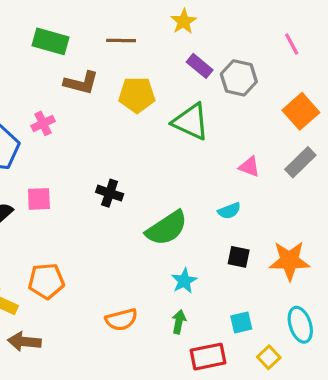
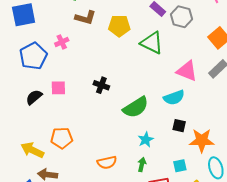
pink triangle: (249, 167) -> (187, 71), size x1.6
cyan semicircle: (229, 211) -> (174, 98), size x1.5
orange star: (289, 261) -> (202, 140), moved

